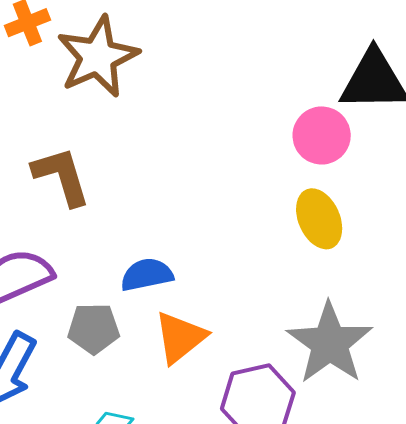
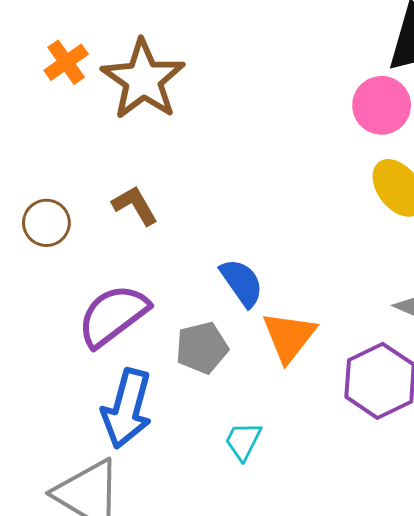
brown L-shape: (61, 176) -> (135, 205), size x0.7
blue semicircle: (147, 275) -> (242, 283), turned 80

